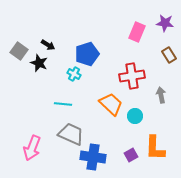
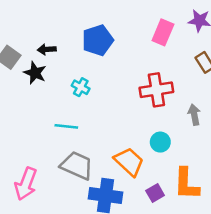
black arrow: (48, 45) -> (47, 49), turned 144
blue pentagon: (87, 54) -> (98, 40), moved
orange trapezoid: (111, 104) -> (129, 162), moved

